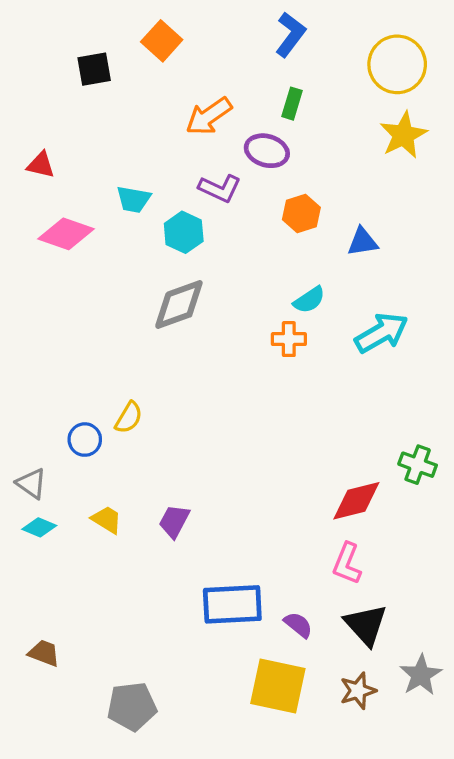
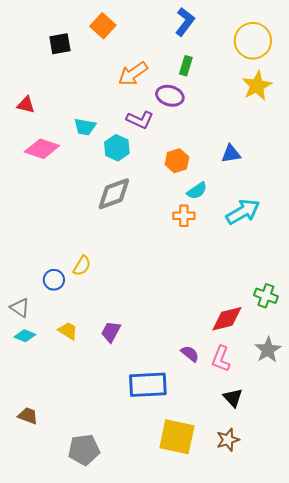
orange hexagon: (301, 213) -> (177, 161), moved
purple semicircle: (298, 625) -> (190, 354), moved
black triangle: (366, 625) -> (233, 398), size x0.7
gray star: (421, 675) -> (268, 350), moved

